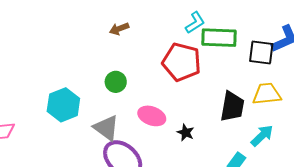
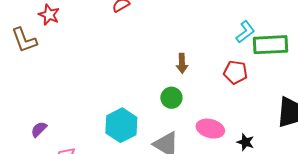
brown arrow: (119, 29) -> (182, 63), moved, turned -66
red pentagon: (182, 62) -> (235, 72), size x0.6

